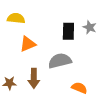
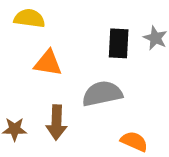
orange triangle: (28, 44) -> (48, 63), turned 30

